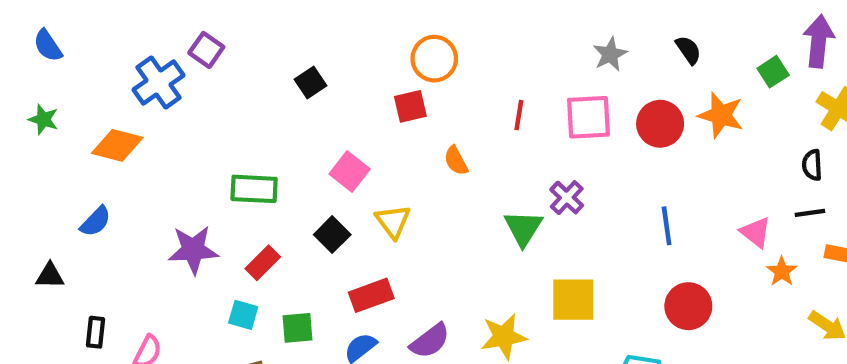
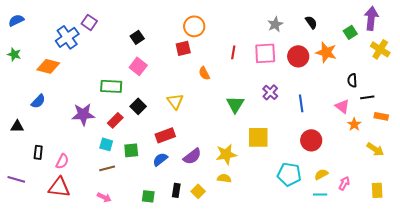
blue semicircle: (48, 46) -> (16, 20), turned 98
black semicircle: (812, 165) -> (352, 80), moved
pink square: (350, 172) -> (138, 66), moved
purple cross: (567, 198) -> (270, 92), moved
black square: (332, 235) -> (138, 106), moved

